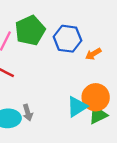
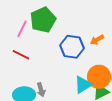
blue hexagon: (68, 39) -> (72, 47), moved

